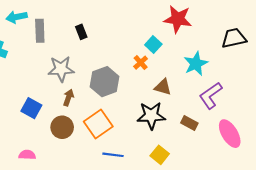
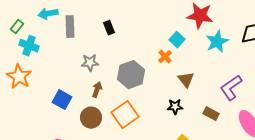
cyan star: (196, 64) -> (217, 42), moved
gray star: (61, 69) -> (90, 63), size x0.7
brown triangle: (163, 87) -> (186, 80), turned 36
black star: (151, 116) -> (175, 107), size x0.6

